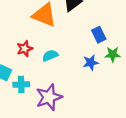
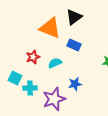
blue rectangle: (99, 35) -> (74, 45), moved, turned -40
blue star: (91, 62) -> (75, 84), moved

